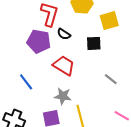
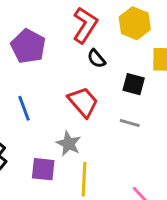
purple pentagon: (39, 41) -> (28, 46), moved
gray line: (111, 79) -> (130, 123), moved, turned -40

